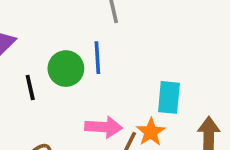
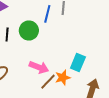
blue line: (97, 58) -> (47, 14), moved

